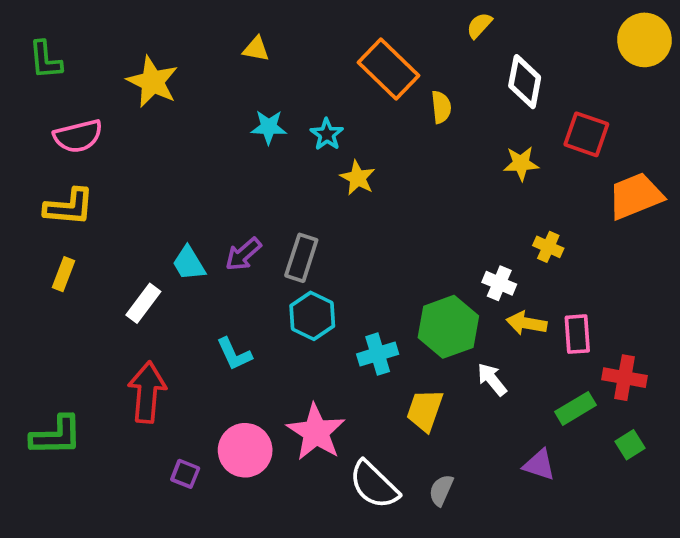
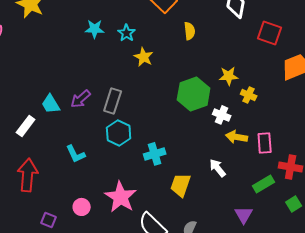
yellow semicircle: (441, 107) -> (190, 31), moved
yellow star: (521, 163) -> (229, 76), moved
green hexagon: (448, 327) -> (194, 94), moved
pink circle: (245, 450) -> (82, 207), size x0.6
purple triangle: (539, 465) -> (244, 215), turned 42

